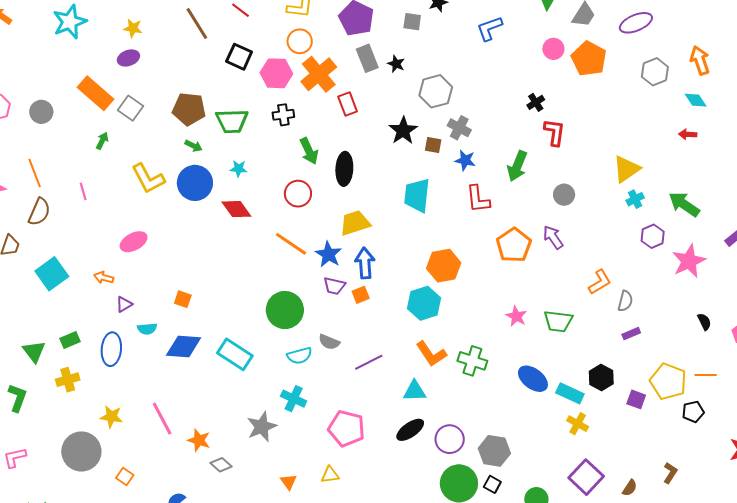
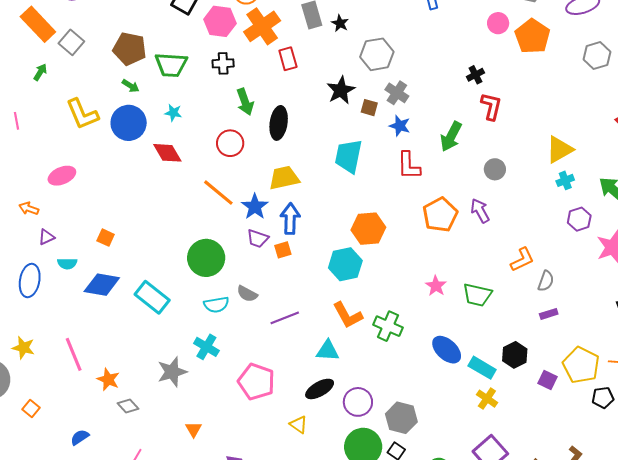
yellow triangle: (330, 475) -> (299, 425), moved, turned 36

